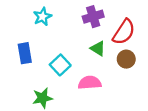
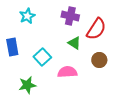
purple cross: (93, 17) -> (70, 16), turned 30
brown circle: (126, 59) -> (99, 60), moved

